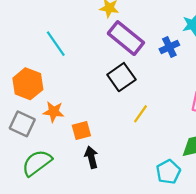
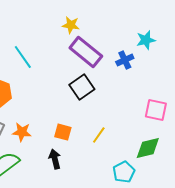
orange star: (53, 112) -> (22, 132), moved
yellow line: (140, 114) -> (99, 135), moved
orange square: (81, 131) -> (63, 132), moved, turned 30

